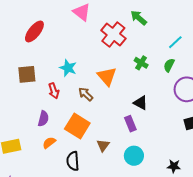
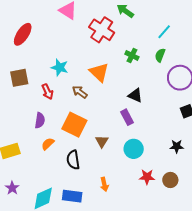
black star: (174, 166) -> (177, 146), moved

